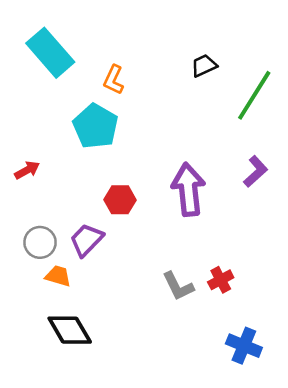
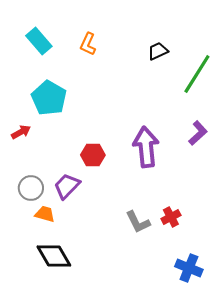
cyan rectangle: (50, 53) -> (39, 41), size x0.7
orange L-shape: (114, 80) -> (88, 44), moved
cyan pentagon: (95, 126) -> (49, 98), moved

